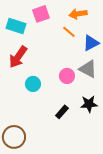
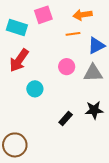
orange line: (69, 32) -> (73, 34), turned -48
gray triangle: (88, 69) -> (93, 73), turned -30
pink circle: (67, 76) -> (67, 67), moved

